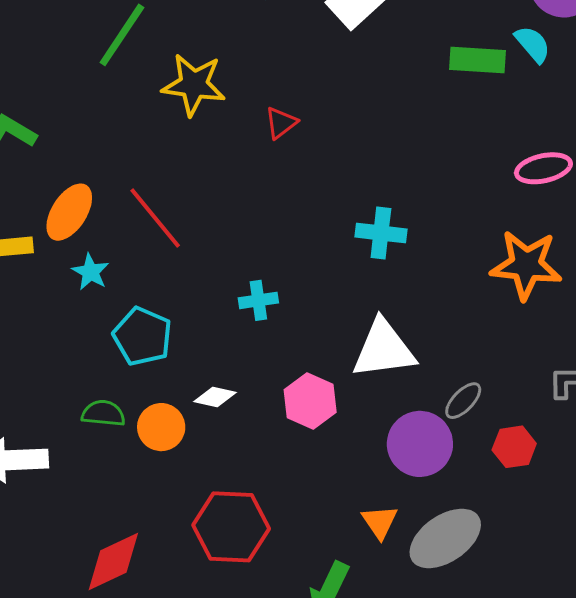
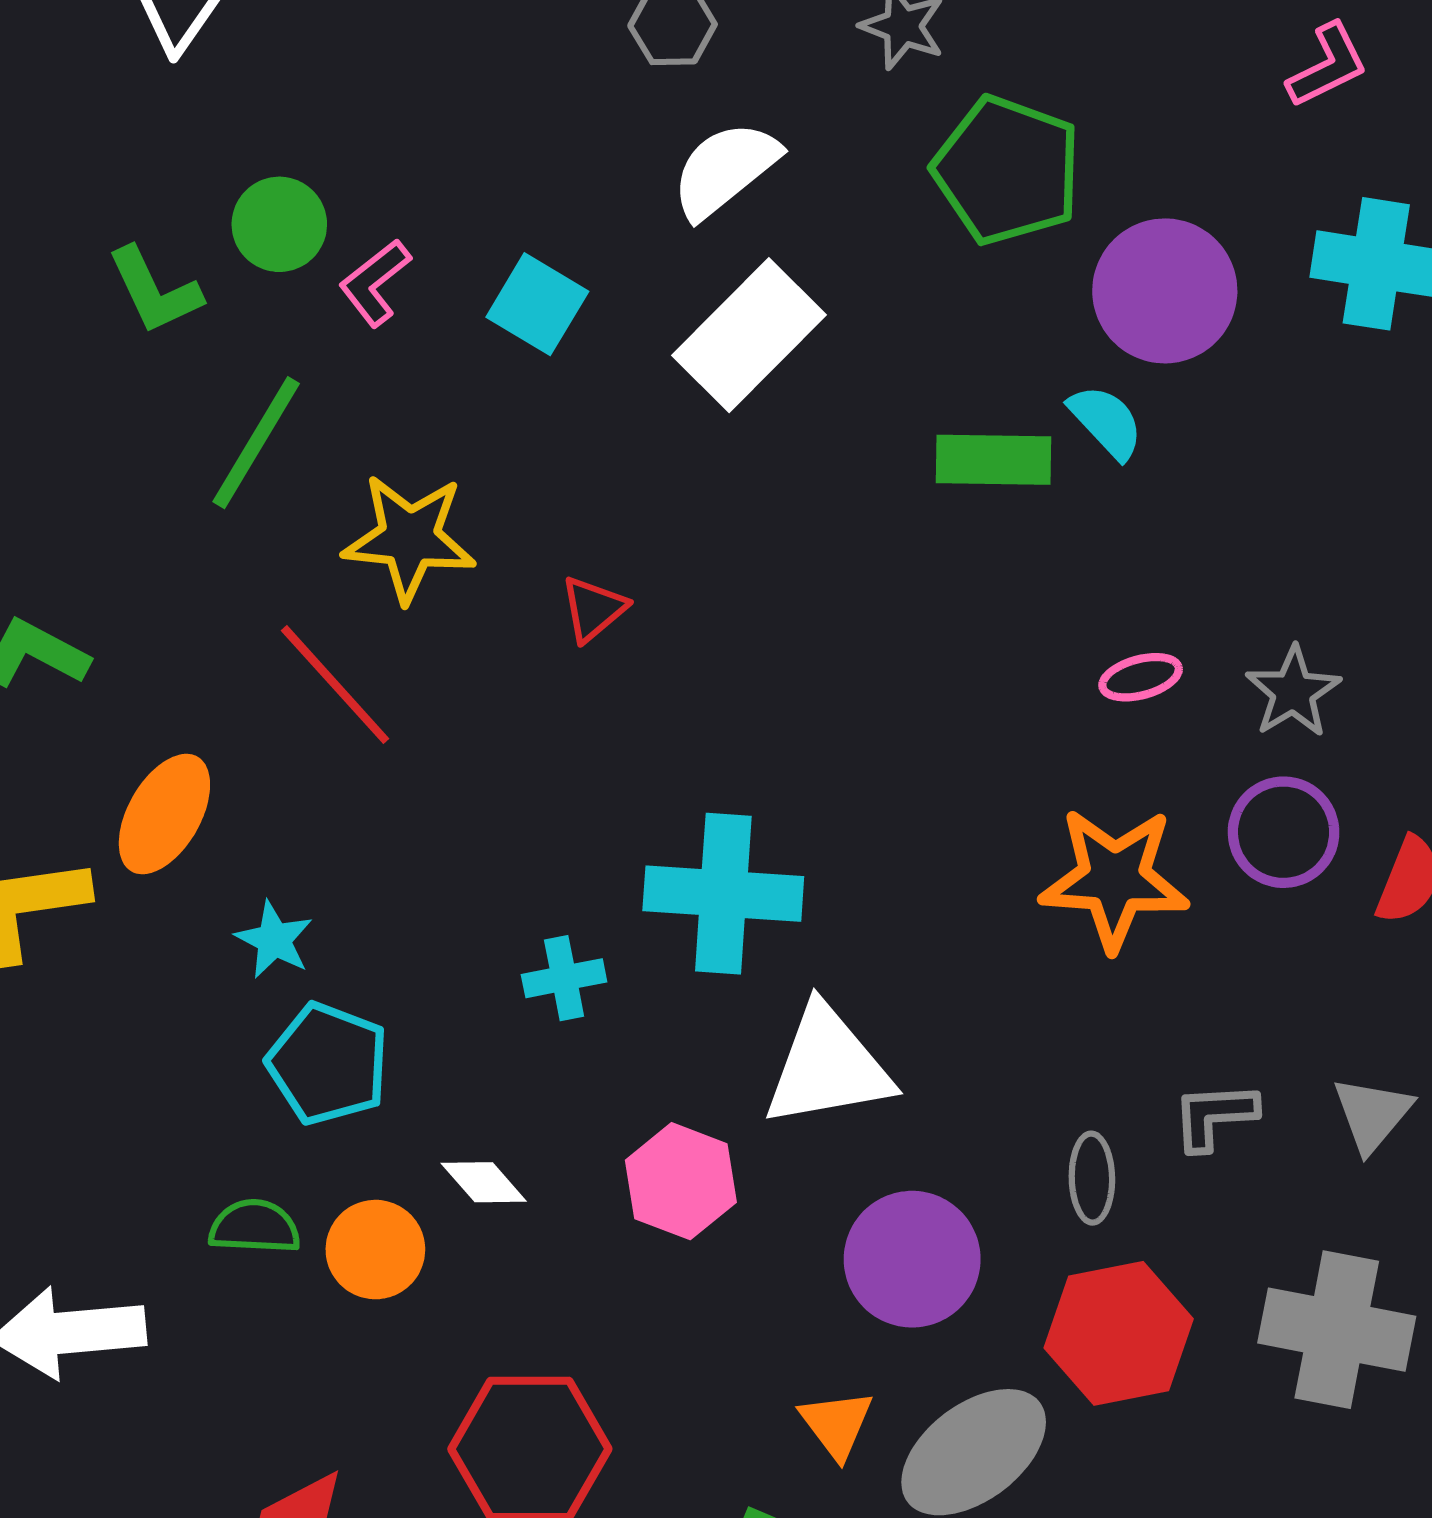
pink ellipse: (543, 168) -> (1141, 677), size x0.7
red line: (155, 218) -> (335, 685), moved
cyan cross: (381, 233) -> (723, 894), moved, size x1.5
cyan star: (91, 272) -> (274, 940), moved
white diamond: (215, 397) -> (484, 1182), turned 39
gray ellipse: (463, 401) -> (1092, 1178), moved, turned -42
red hexagon: (514, 447) -> (1119, 1333), moved, size x1.6

